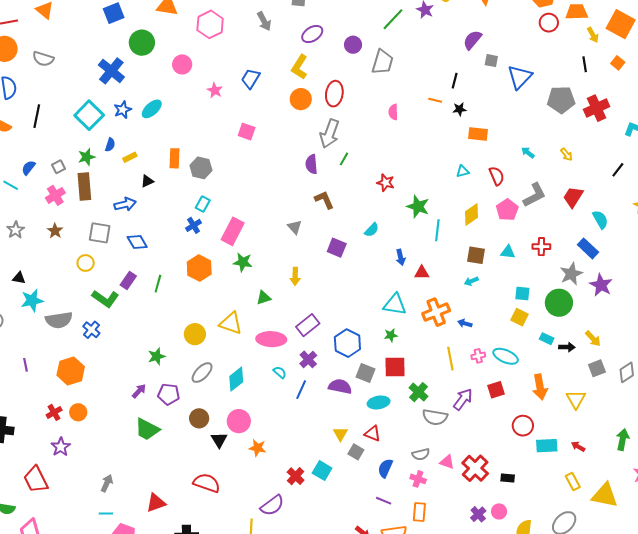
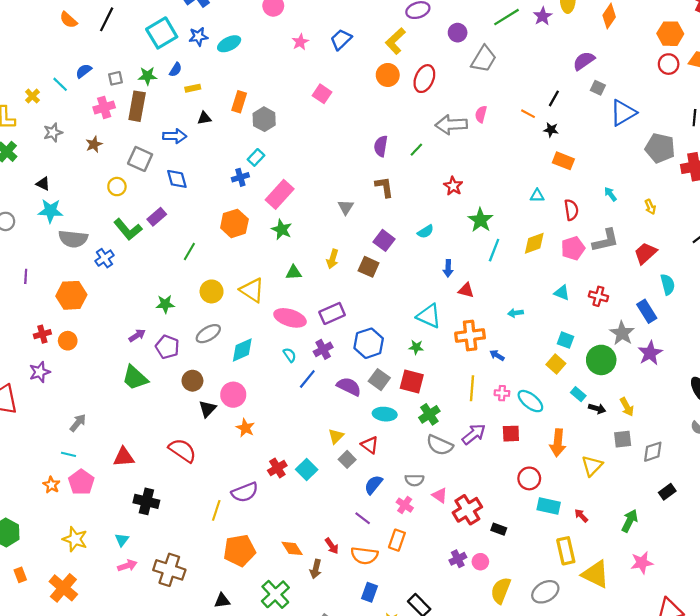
gray arrow: (330, 134) -> (451, 125), moved, turned 52
brown square: (476, 255) -> (369, 267), moved
gray star: (571, 274) -> (622, 333), turned -30
green line: (158, 284) -> (189, 252), moved
yellow rectangle: (573, 481) -> (566, 551), size x1.4

